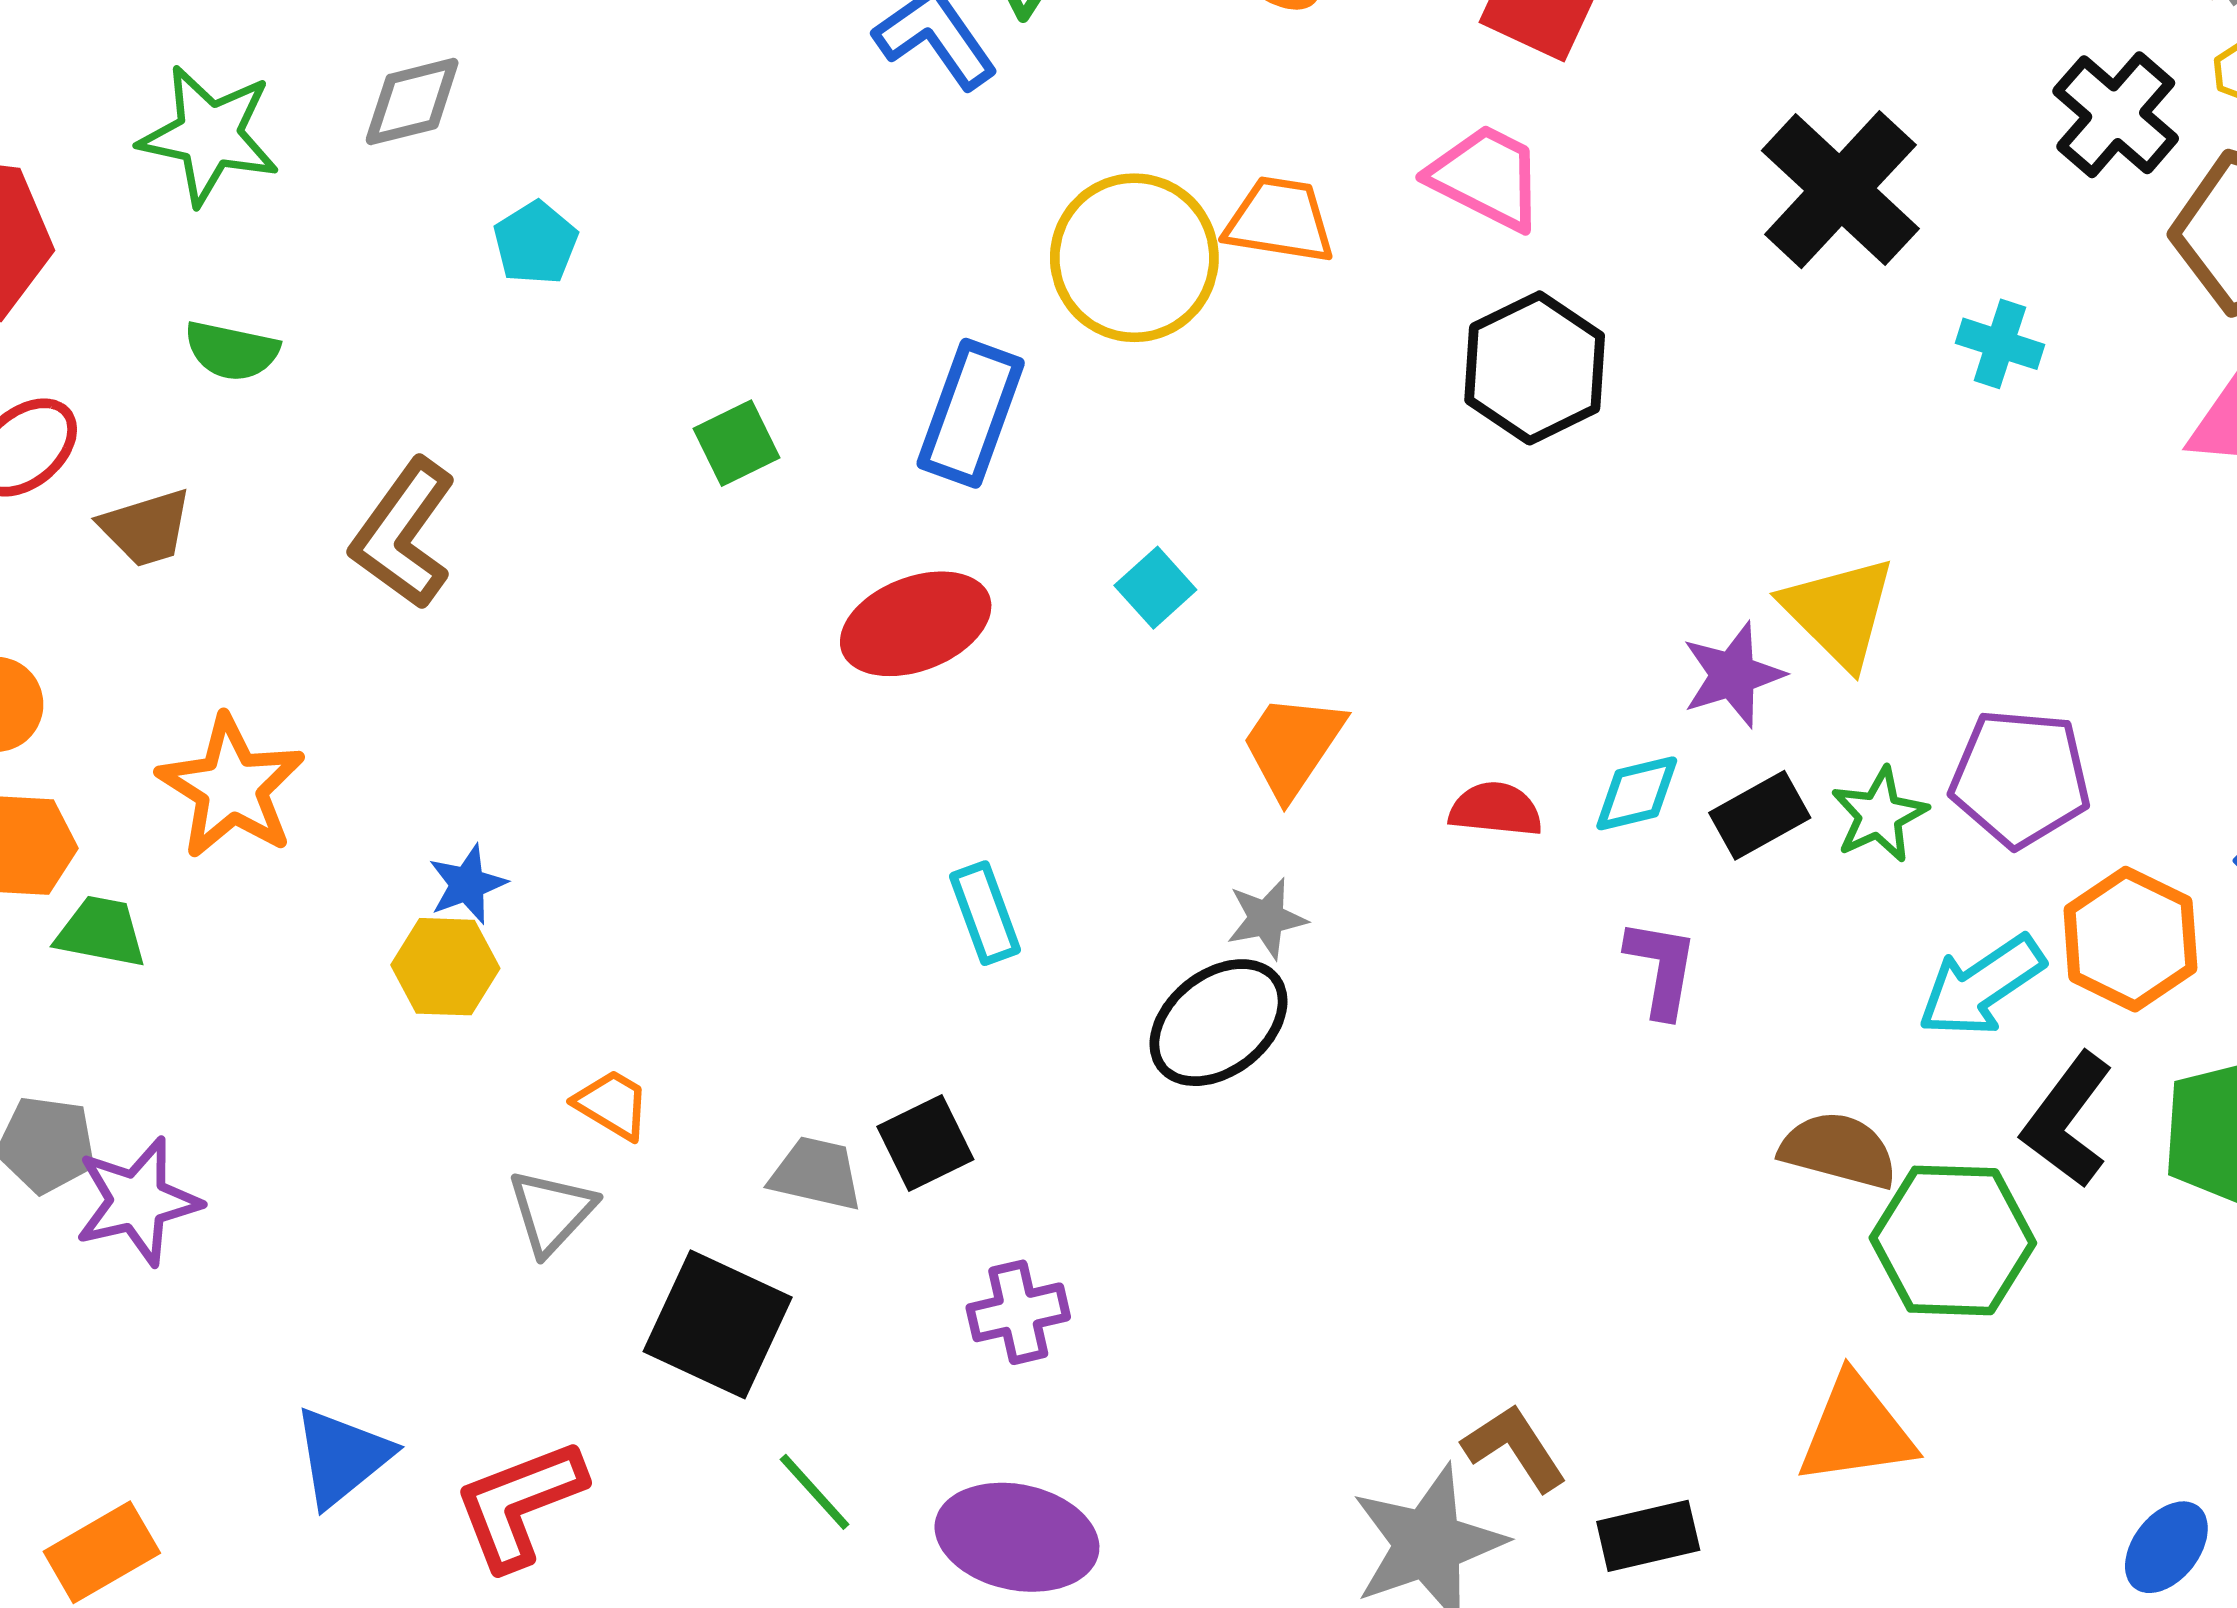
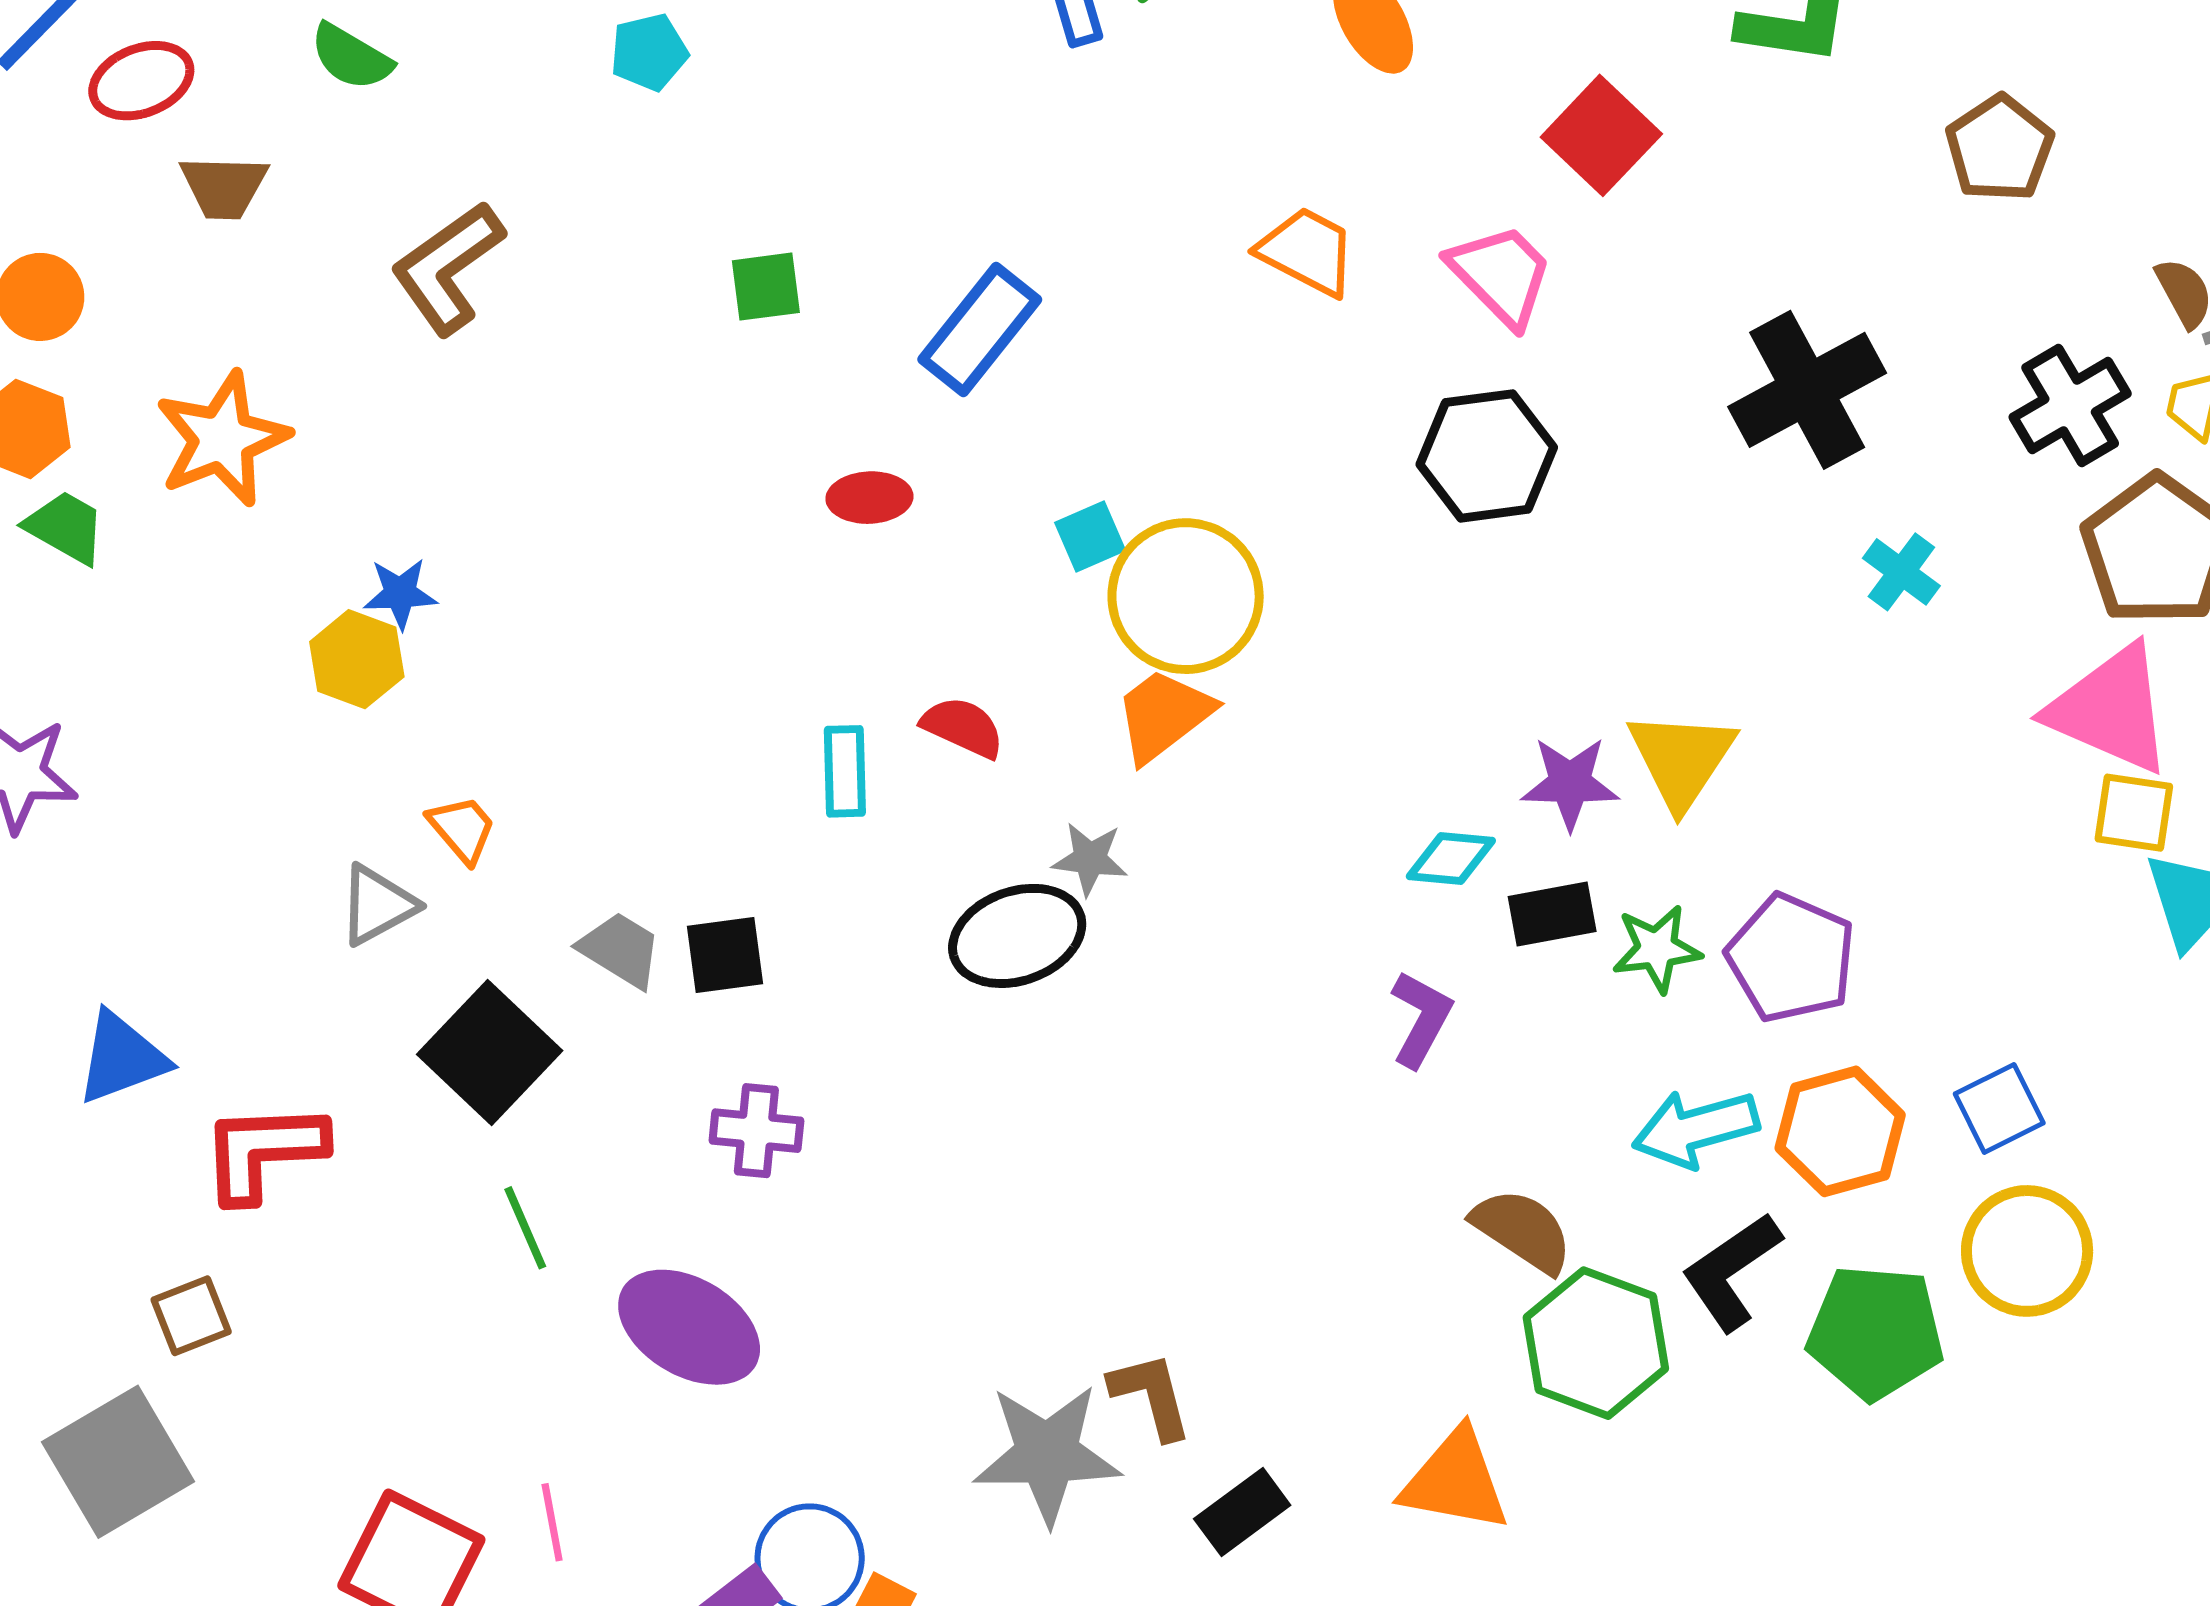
yellow circle: (1134, 258) -> (1186, 596), moved
red ellipse: (916, 624) -> (869, 498), size x0.6
red semicircle: (1496, 809) -> (963, 727), moved
black rectangle: (1648, 1536) -> (1242, 1512), turned -42

